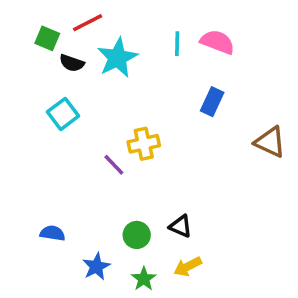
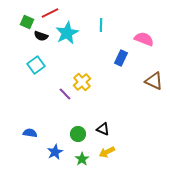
pink semicircle: (217, 42) -> (144, 39), moved
yellow cross: (144, 144) -> (82, 82), turned -30

